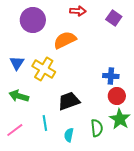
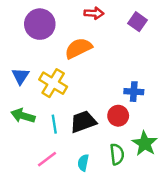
red circle: (117, 96) -> (118, 116), moved
cyan line: (45, 123) -> (54, 124), moved
pink line: (15, 130) -> (47, 159), moved

